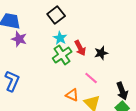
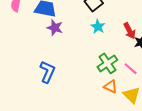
red arrow: (80, 48) -> (130, 31), moved
green cross: (62, 55) -> (107, 63), moved

